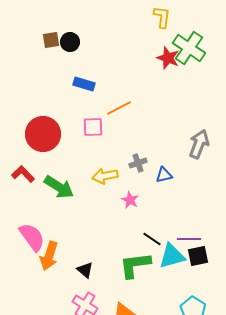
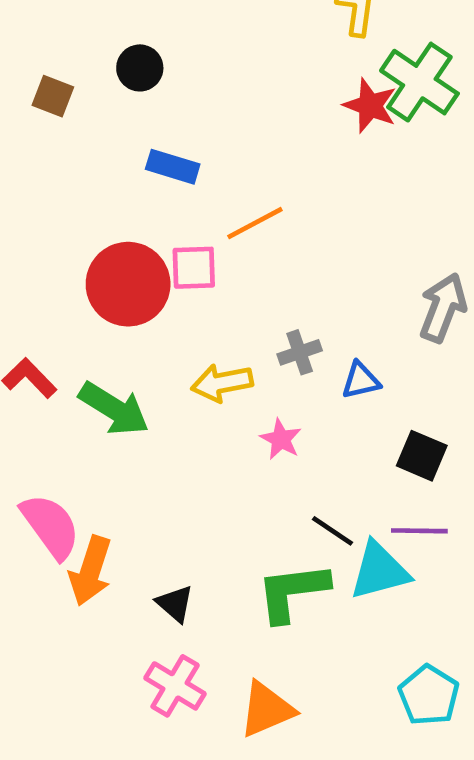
brown square: (51, 40) -> (53, 96), moved, turned 30
red circle: (43, 134) -> (128, 284), moved
black square: (198, 256) -> (422, 456), moved, turned 35

